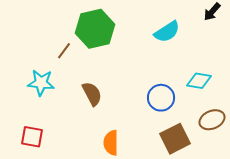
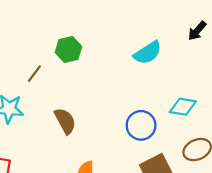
green hexagon: (95, 29) -> (68, 49), size x0.6

